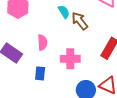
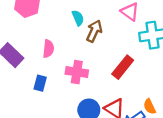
brown arrow: (80, 21) -> (94, 31), turned 54

